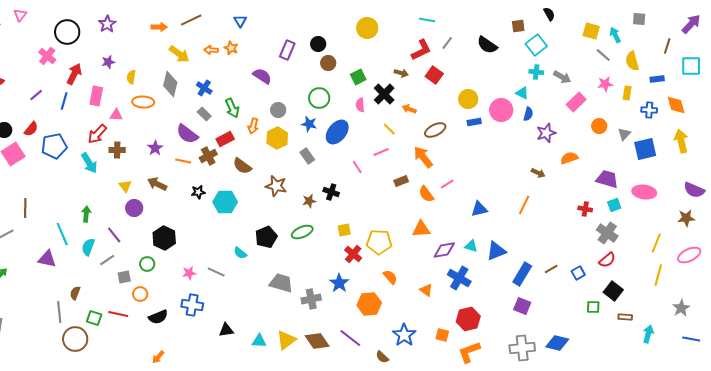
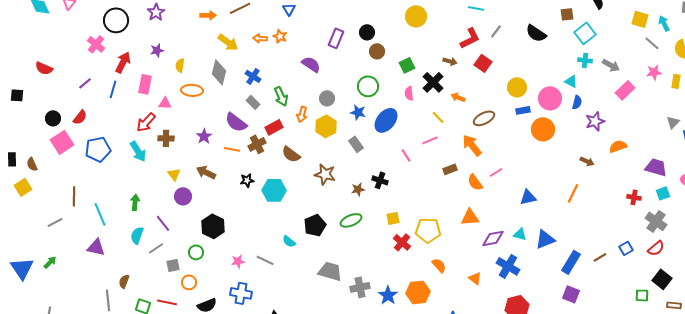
orange circle: (599, 126) -> (543, 129), moved, size x1.5
blue pentagon: (54, 146) -> (98, 149), moved
cyan line: (62, 234) -> (100, 214), moved
blue square: (578, 273) -> (626, 248), moved
blue star: (339, 283) -> (388, 295), moved

